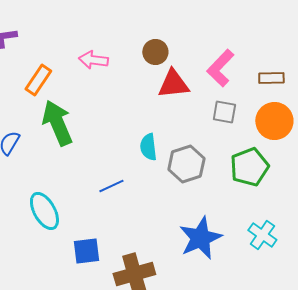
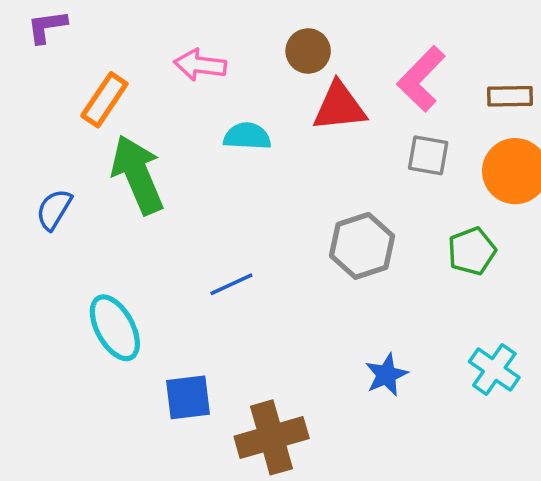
cyan semicircle: (148, 147) -> (247, 136), moved, turned 100
green pentagon: (249, 167) -> (472, 251), size x0.7
blue star: (200, 238) -> (386, 375), size x0.6

